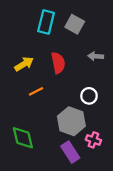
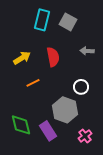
pink cross: (93, 140) -> (85, 136), moved, turned 32
purple rectangle: (70, 152) -> (48, 131), moved

